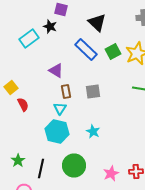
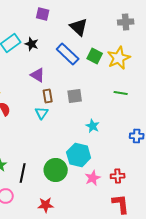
black star: (50, 26) -> (32, 44), moved
green square: (113, 52) -> (95, 56), turned -35
cyan hexagon: (57, 132) -> (79, 155), moved
cyan star: (93, 132) -> (93, 126), moved

